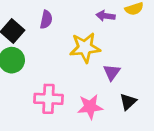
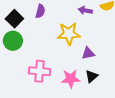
purple triangle: (112, 72) -> (88, 53), turned 40
black triangle: (128, 102) -> (92, 76), moved

